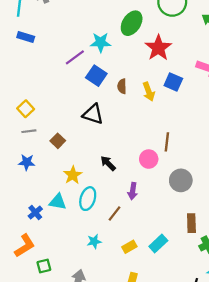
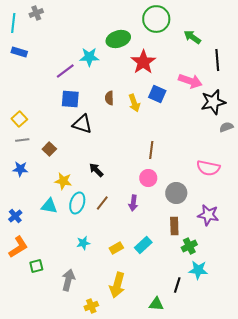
green ellipse: (132, 23) -> (118, 39), turned 40
blue square: (96, 76) -> (70, 99), moved, turned -30
pink circle: (149, 159) -> (148, 178), moved
yellow star: (73, 175) -> (63, 181), turned -30
gray circle: (181, 180) -> (176, 193), moved
purple arrow: (133, 191) -> (133, 203), moved
blue cross: (35, 212) -> (15, 216), moved
brown line: (114, 214) -> (102, 203), moved

